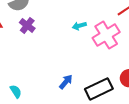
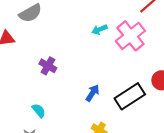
purple cross: (27, 25) -> (48, 66), moved

